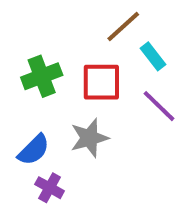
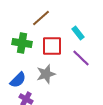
brown line: (123, 26) -> (41, 18), moved
green cross: (42, 76) -> (22, 43), turned 30

